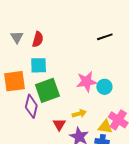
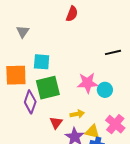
black line: (105, 37) -> (113, 52), moved
red semicircle: (38, 39) -> (72, 14), moved
yellow triangle: (105, 127) -> (92, 132), moved

